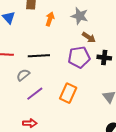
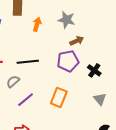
brown arrow: (89, 37) -> (77, 41), turned -56
black cross: (104, 58) -> (94, 70), moved, turned 32

